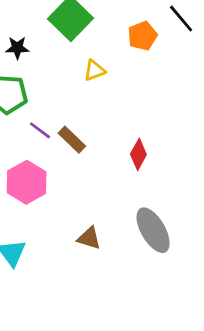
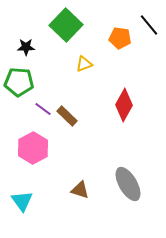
orange pentagon: (142, 36) -> (120, 38), turned 30
red diamond: (138, 154) -> (124, 105), moved, size x1.4

